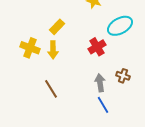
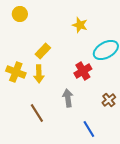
brown cross: (123, 76) -> (109, 100), turned 32
gray arrow: (100, 83) -> (68, 98), moved

